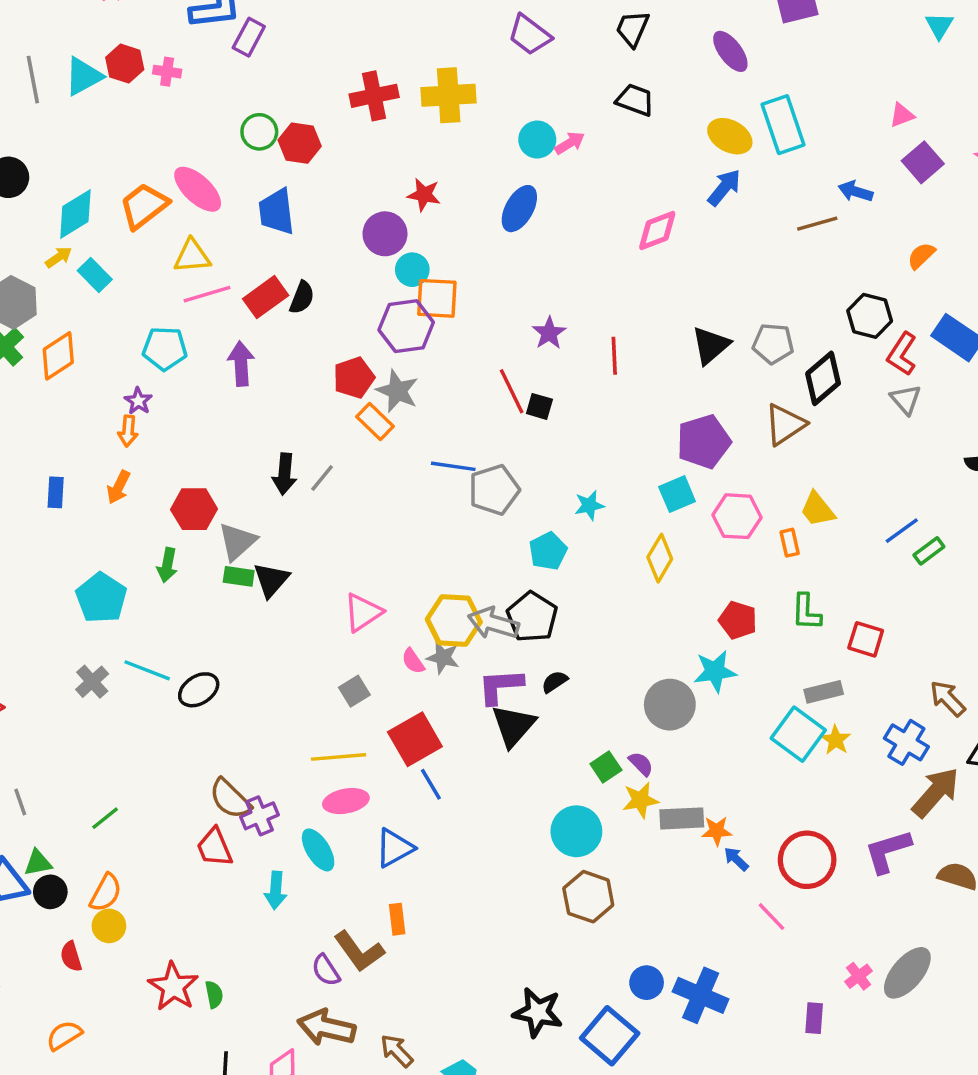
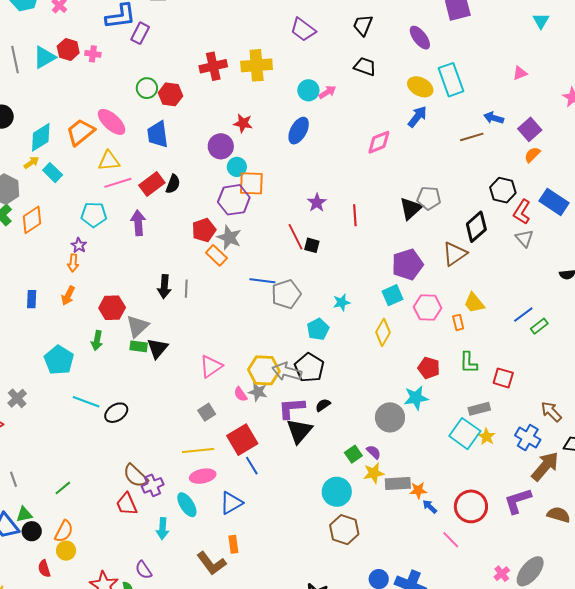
purple square: (923, 162) -> (530, 129), moved
gray pentagon: (773, 344) -> (429, 198), moved
gray line: (322, 478) -> (186, 289), turned -36
gray cross: (92, 682) -> (17, 398), moved
purple semicircle: (326, 970) -> (144, 570), moved

